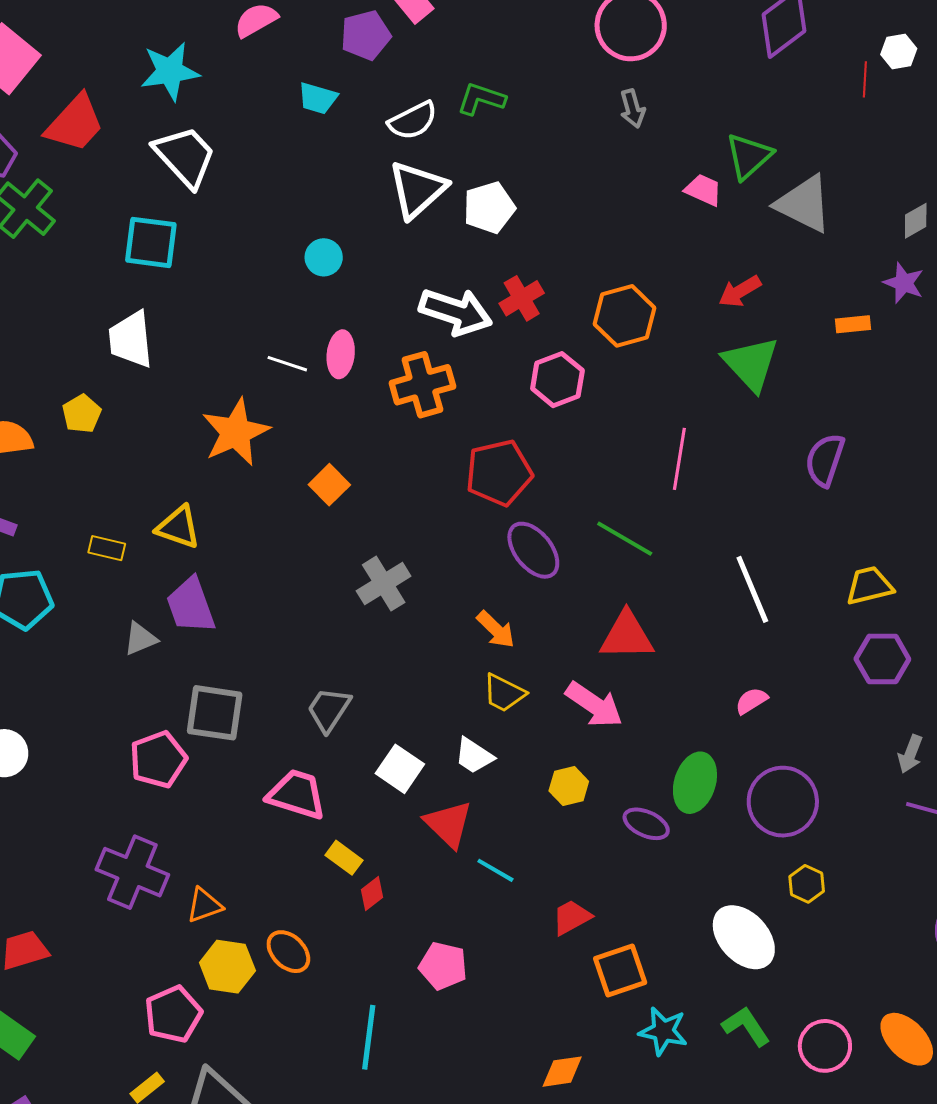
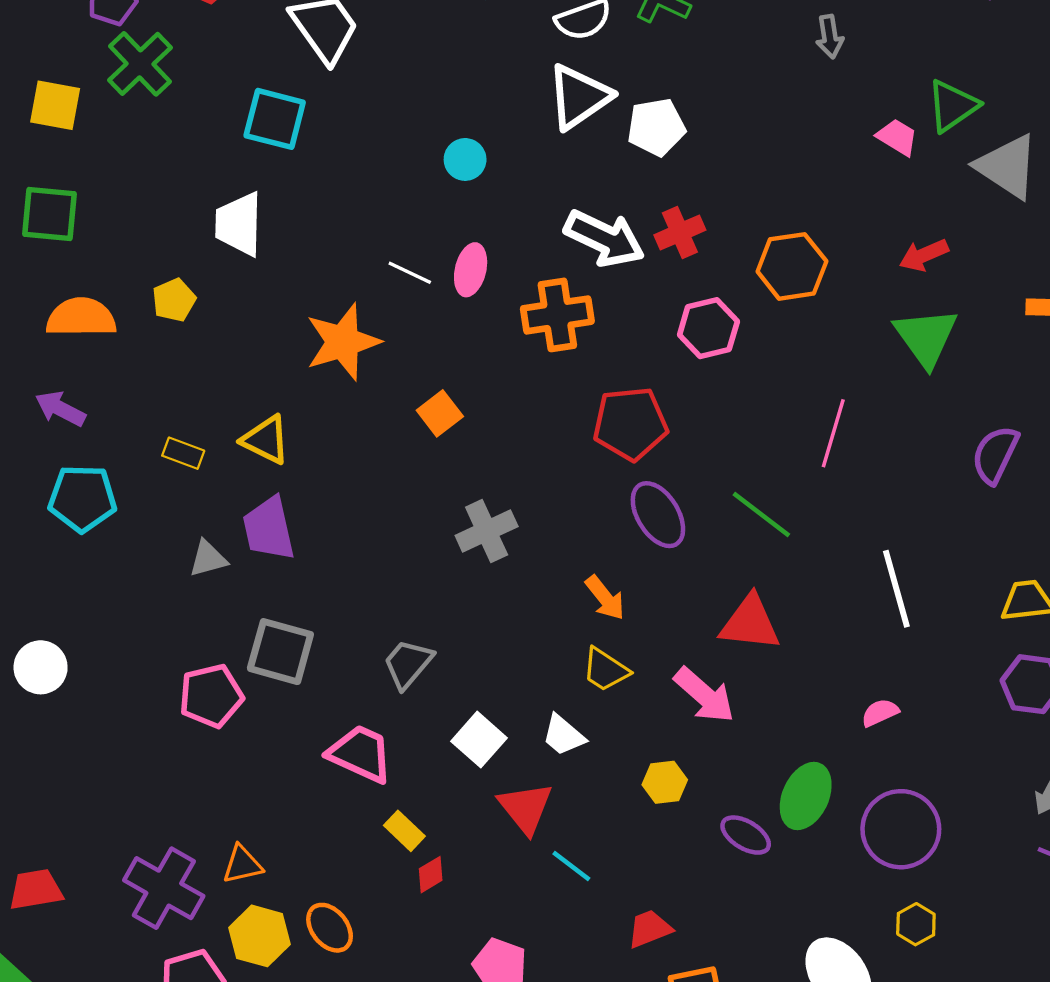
purple cross: (132, 872) -> (164, 888), moved

